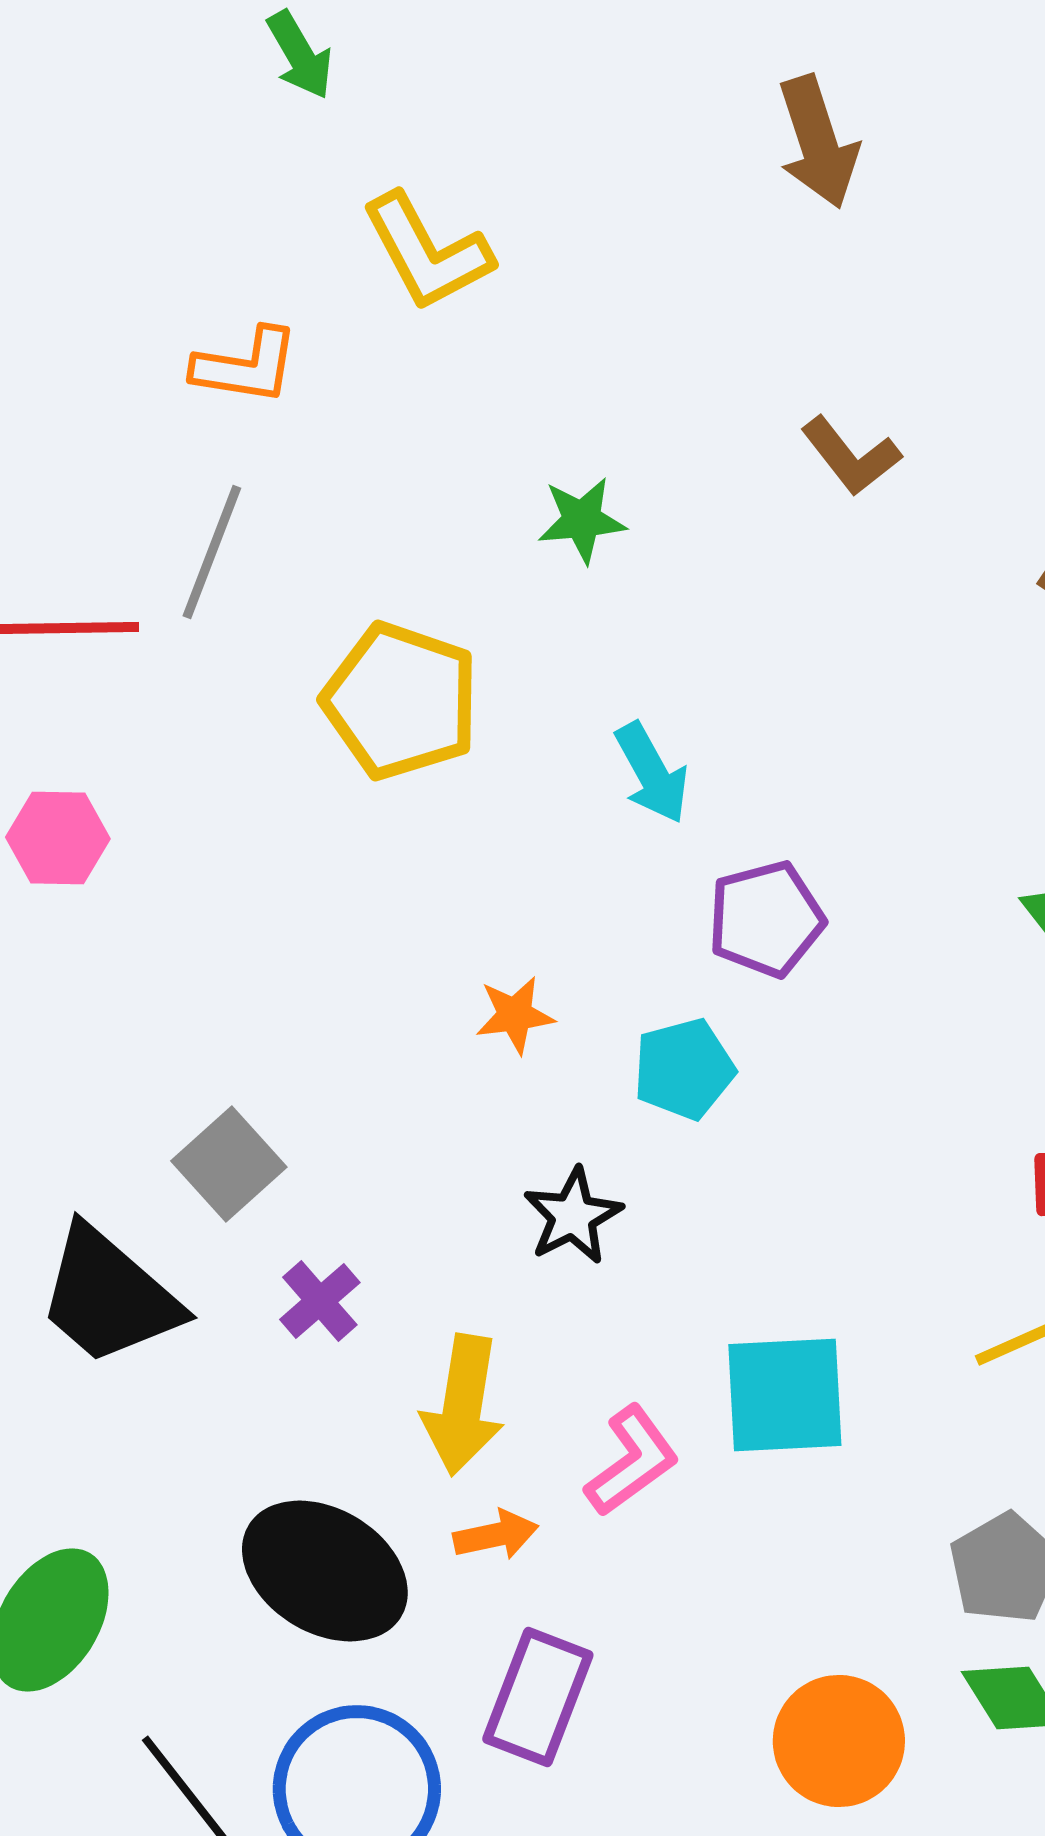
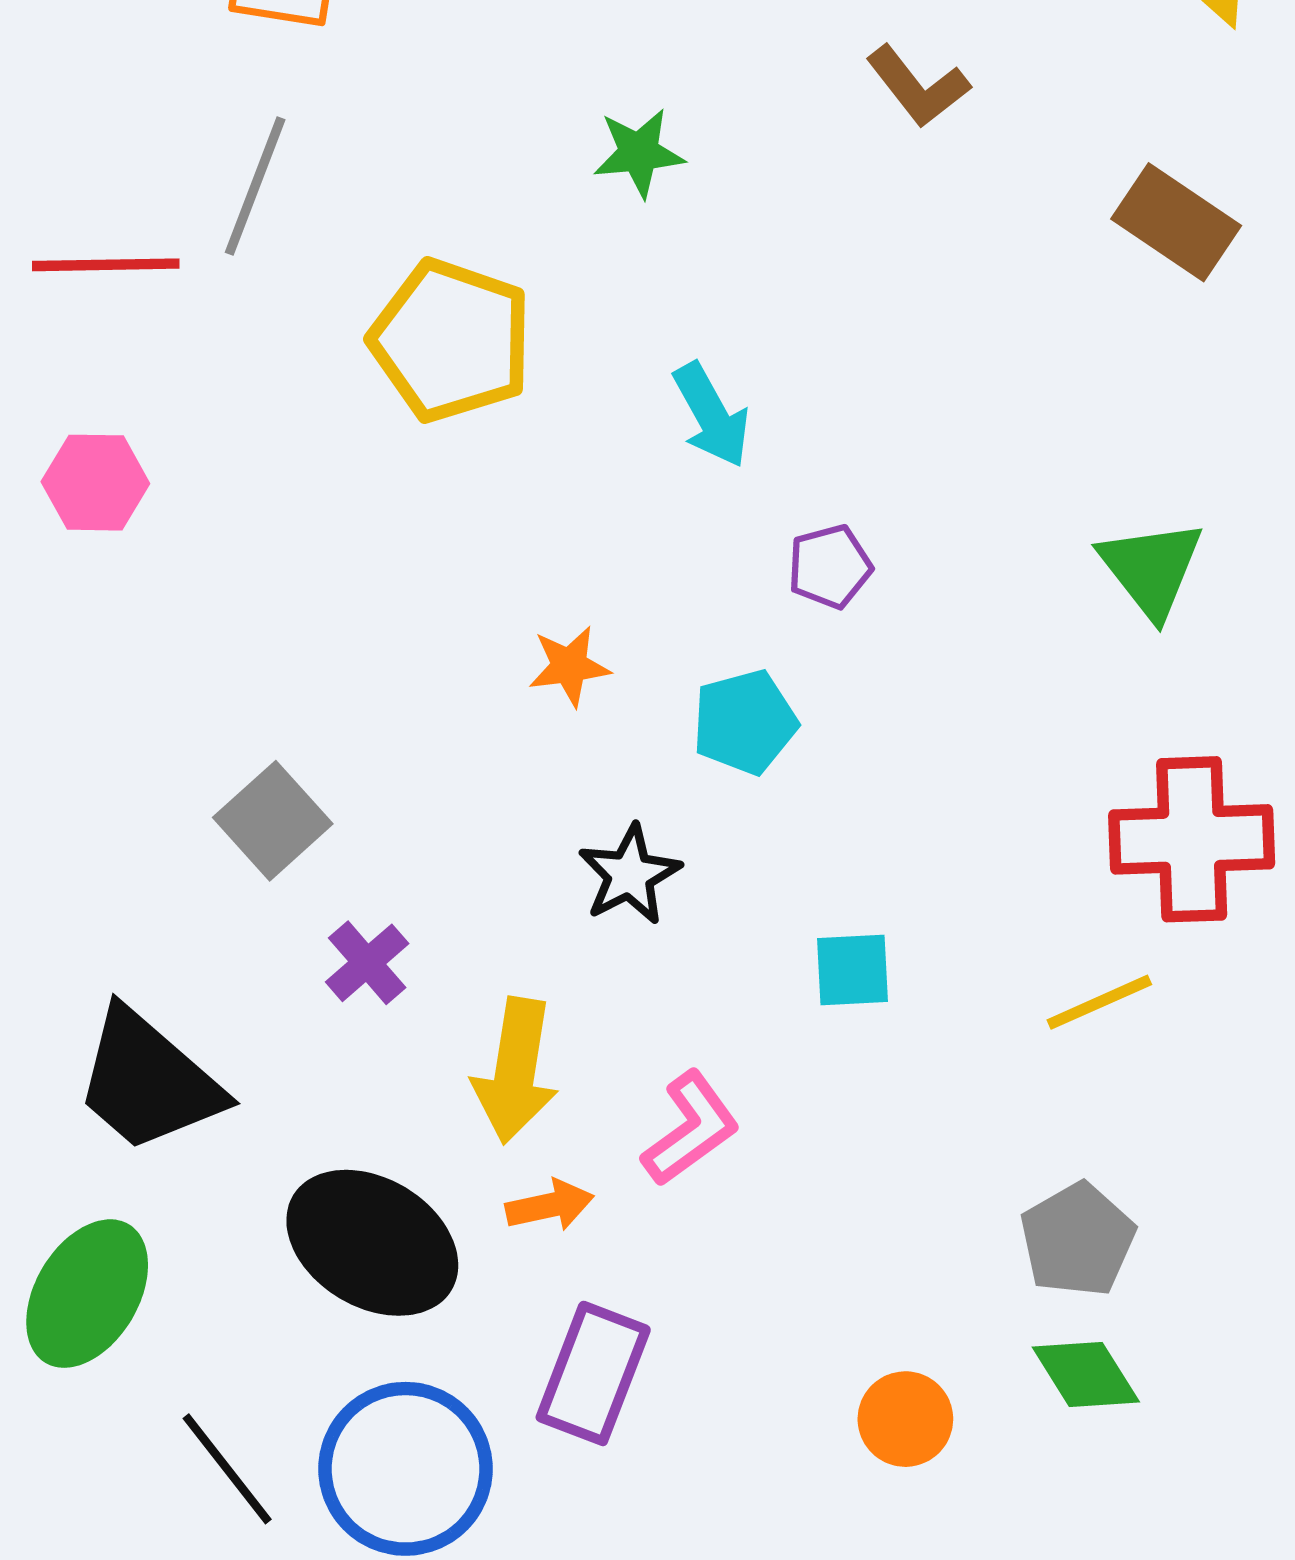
purple pentagon: (766, 919) -> (830, 567), size x0.7
black trapezoid: (109, 1296) -> (148, 1081), moved
cyan square: (785, 1395) -> (852, 970), moved, size x0.6
orange circle: (839, 1741) -> (905, 1419), size x0.7

